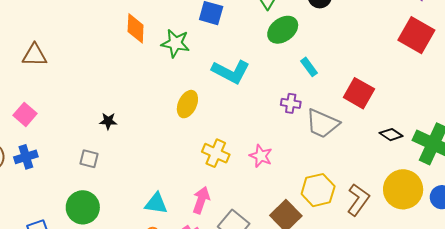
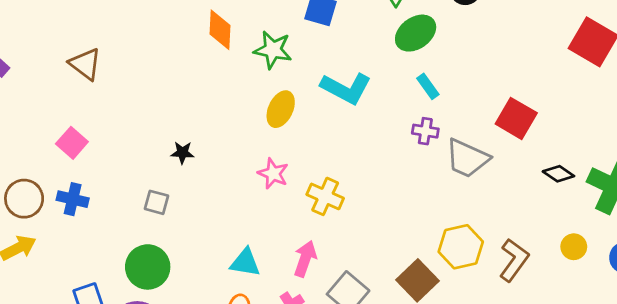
brown triangle: (35, 55) -> (85, 64), turned 36
cyan rectangle: (309, 67) -> (428, 86), moved
yellow ellipse: (187, 104) -> (281, 109), moved
pink star: (261, 156) -> (273, 174), moved
blue cross: (26, 157) -> (73, 199), turned 30
yellow circle: (403, 189) -> (574, 247), size x0.5

